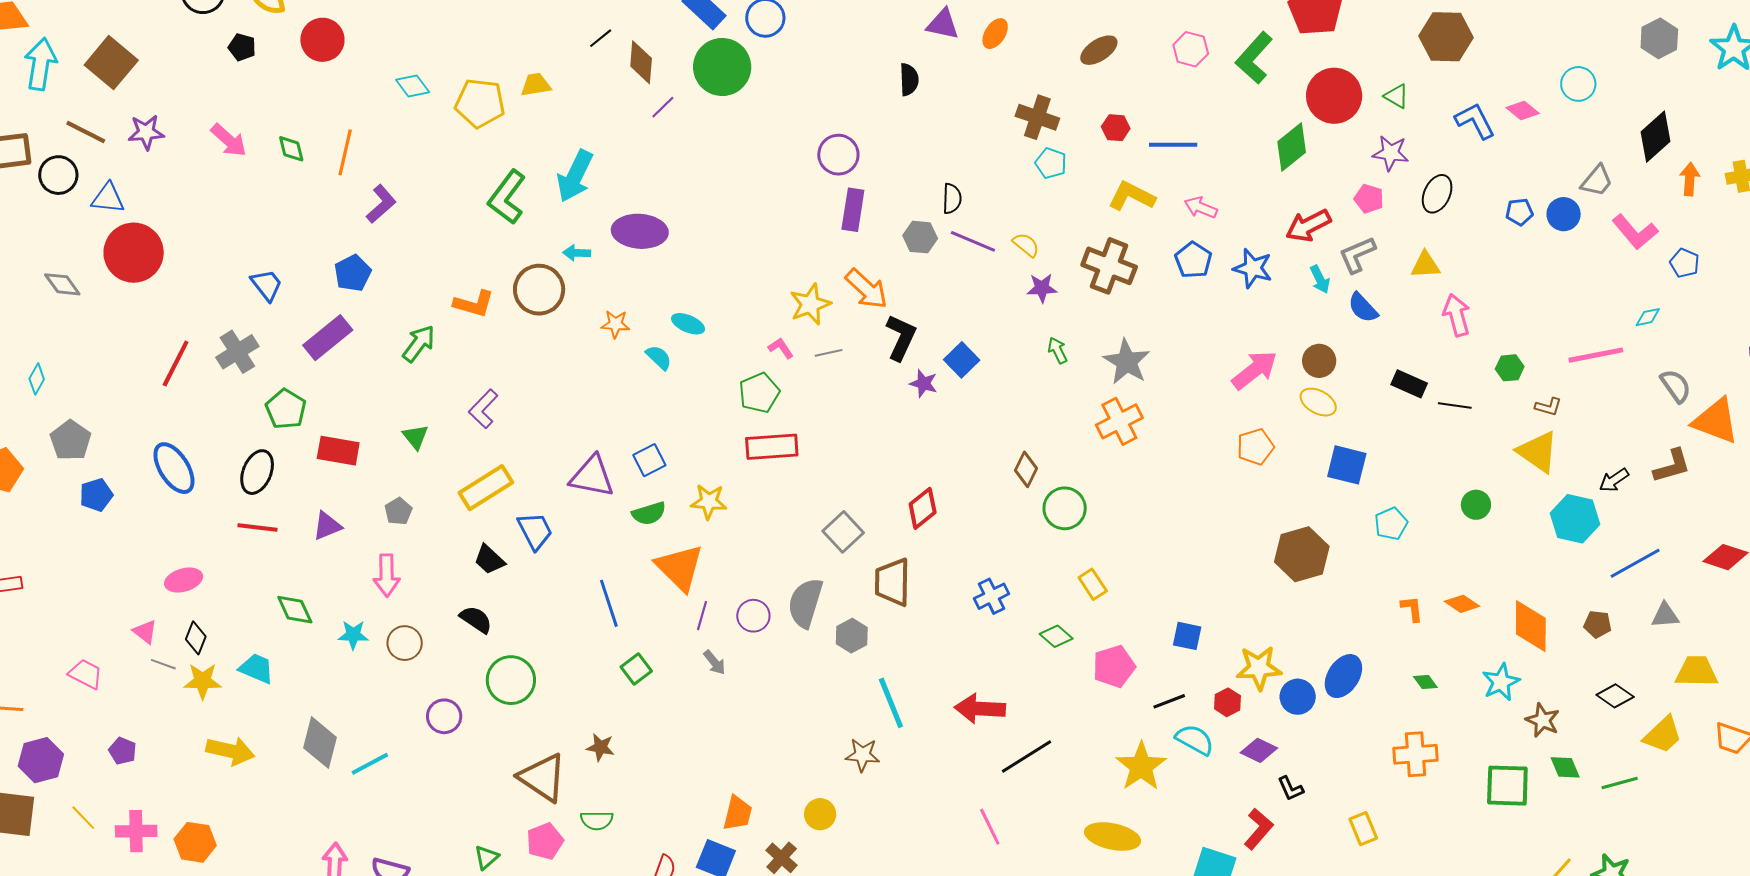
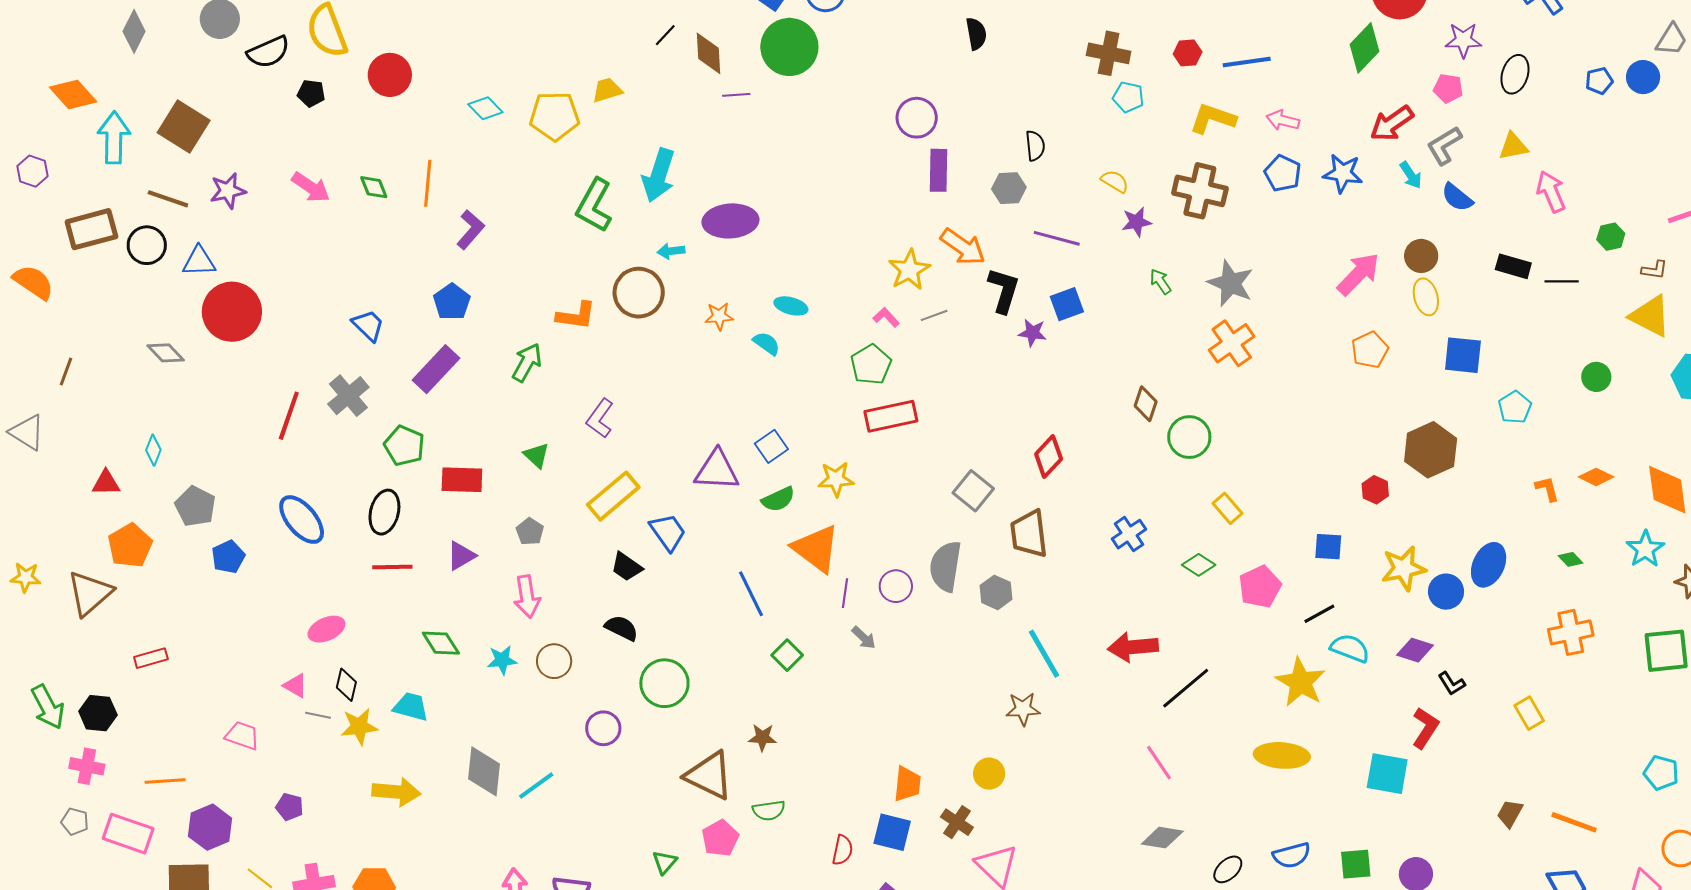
purple line: (663, 107) -> (736, 95), turned 48
purple line: (973, 241) -> (1057, 238), moved
blue square: (962, 360) -> (1067, 304), turned 32
yellow ellipse: (1318, 402) -> (1426, 297), turned 54
red hexagon: (1227, 702) -> (1375, 490), moved

